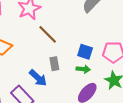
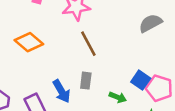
blue square: (85, 52) -> (141, 80), moved

